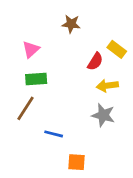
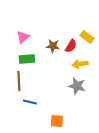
brown star: (71, 24) -> (53, 46), moved
brown line: (25, 108) -> (19, 81), turned -36
blue line: (54, 134) -> (30, 102), moved

